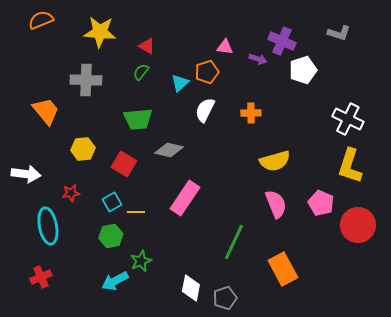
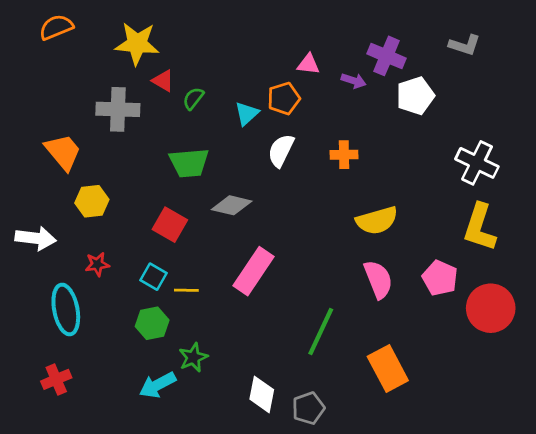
red triangle: (147, 46) -> (163, 81), moved
yellow hexagon: (83, 149) -> (92, 201), moved
cyan square: (112, 202) -> (153, 277), turned -30

